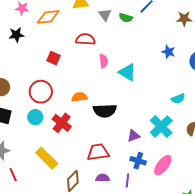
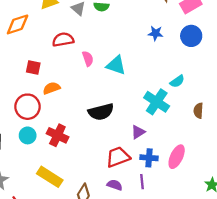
orange semicircle: (79, 97) -> (51, 88), moved
cyan cross: (161, 127) -> (157, 102), moved
red trapezoid: (98, 152) -> (118, 157), moved
purple semicircle: (103, 178) -> (115, 185), turned 32

